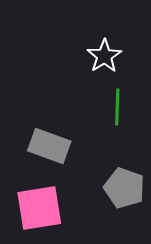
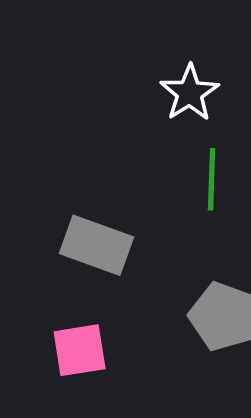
pink square: (39, 208) -> (80, 350), size x0.7

